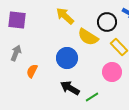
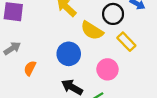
gray arrow: (16, 53) -> (12, 48), turned 35
pink circle: (112, 72) -> (107, 69), moved

